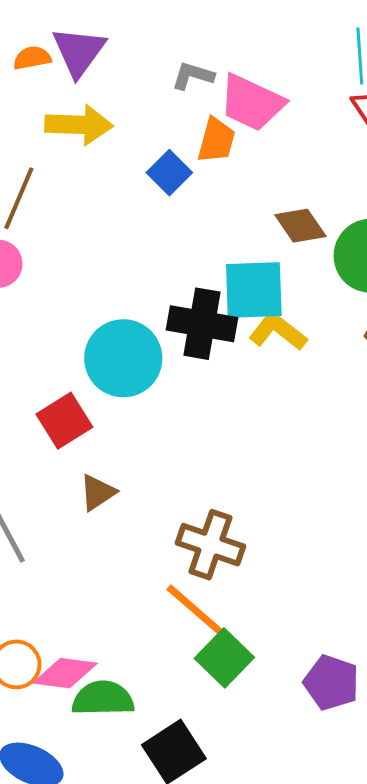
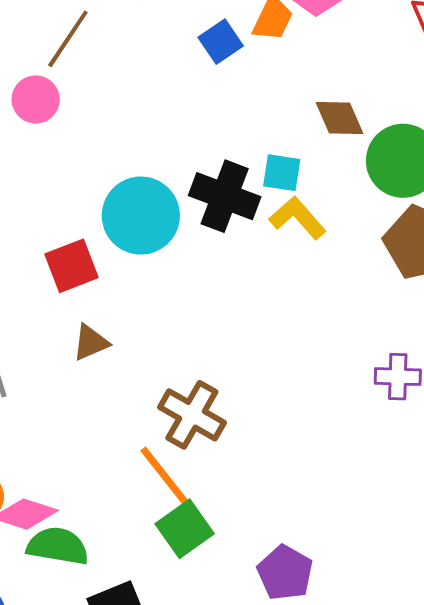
cyan square: (254, 290) -> (282, 173), size x0.6

